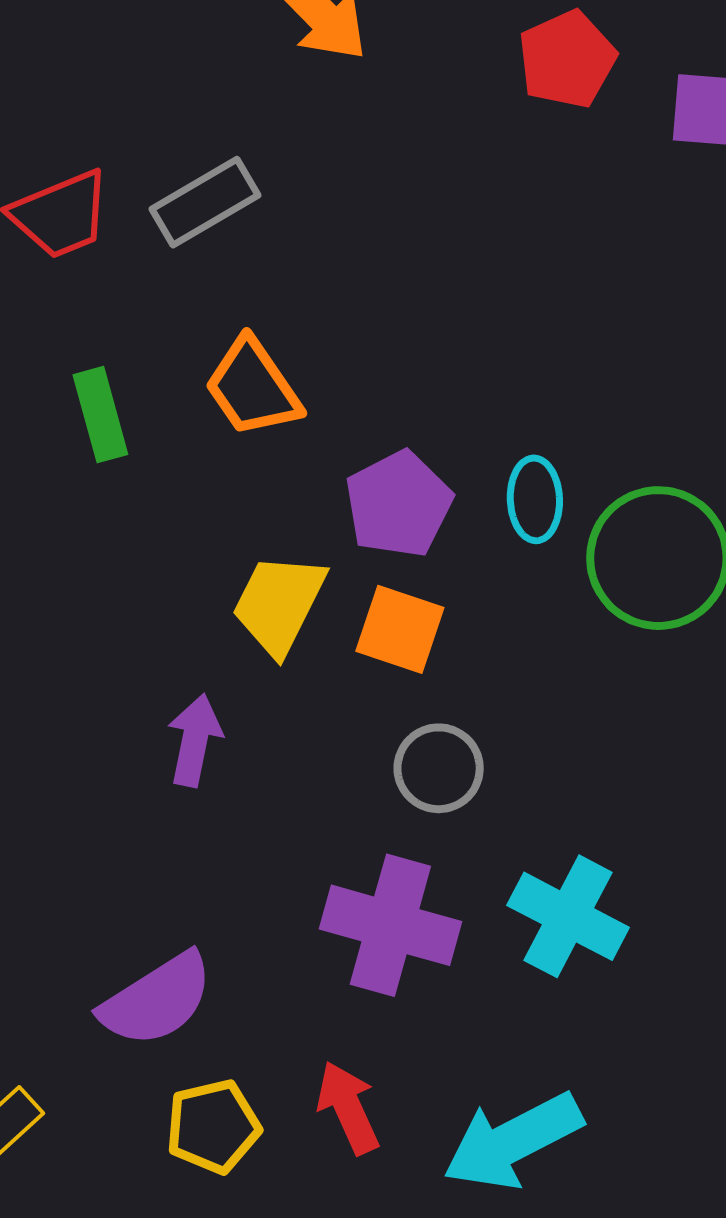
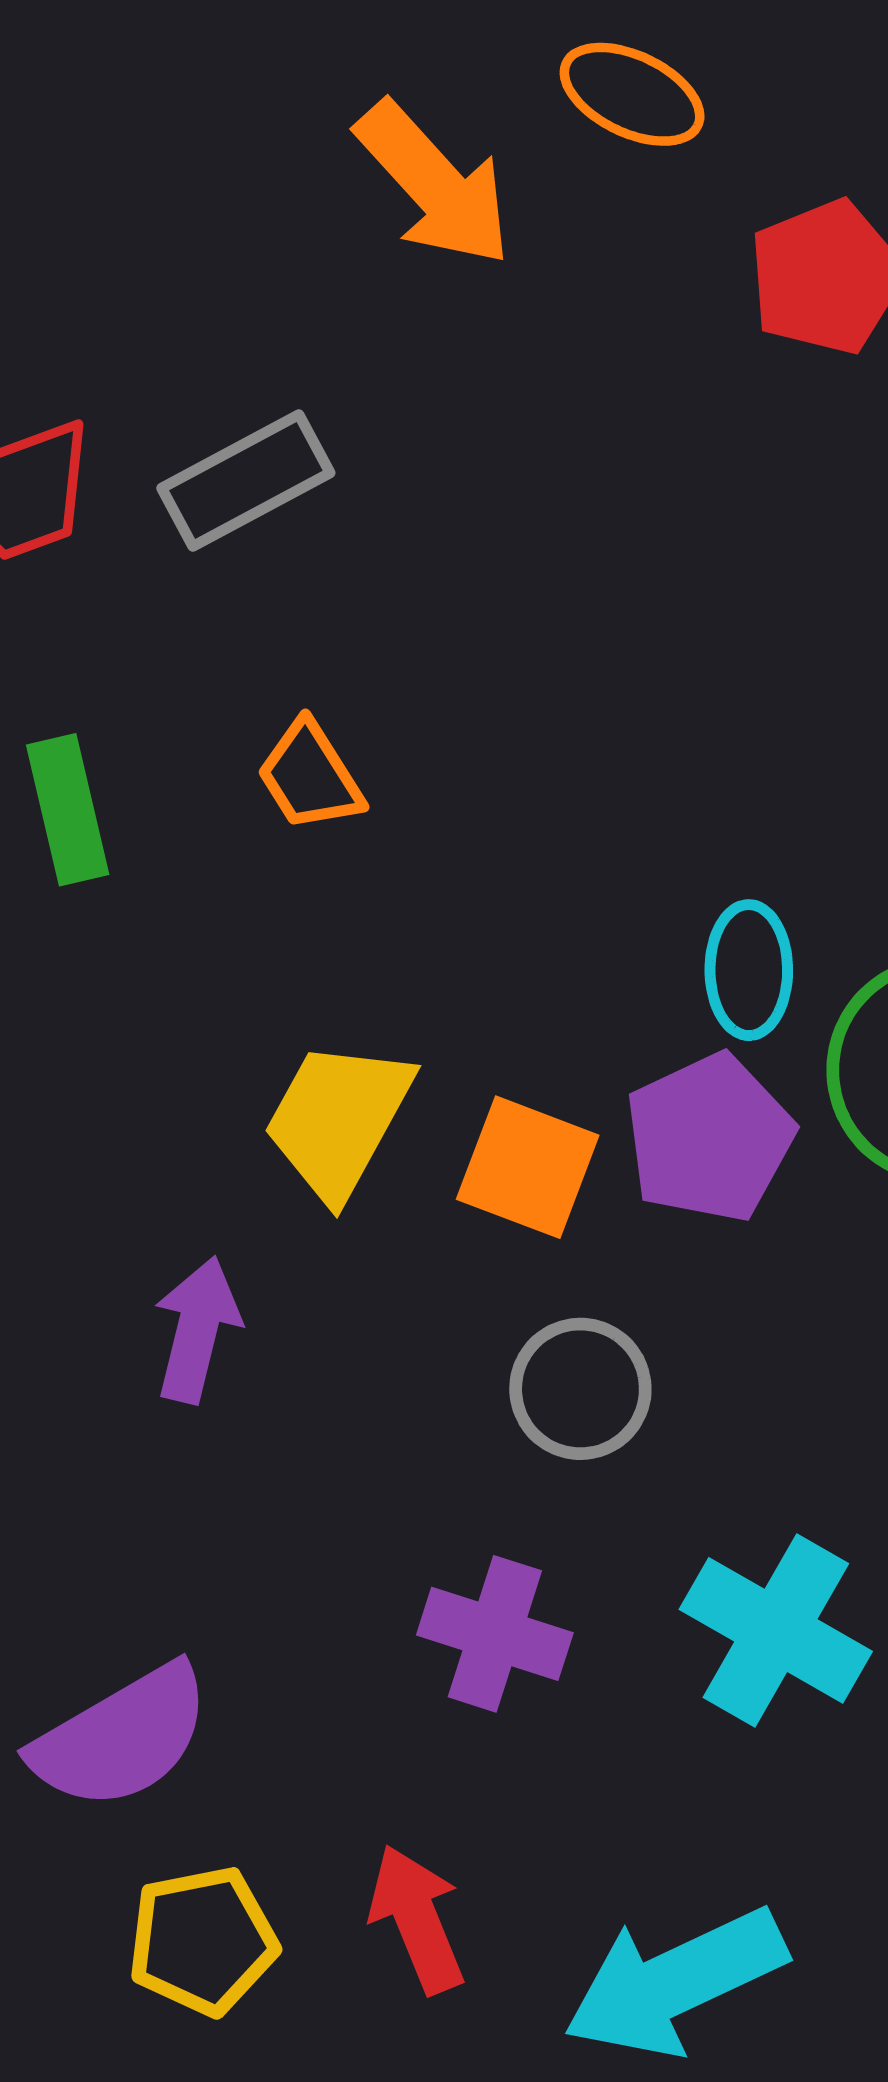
orange trapezoid: (253, 387) -> (310, 776), size x0.7
purple pentagon: (399, 504) -> (709, 1138), moved
purple cross: (390, 925) -> (495, 1634), size x0.7

